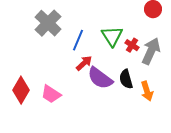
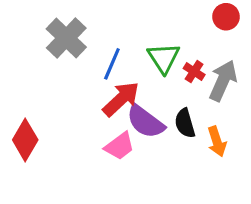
red arrow: (84, 63) -> (121, 99), size x1.5
pink trapezoid: (51, 94) -> (120, 146), moved, turned -70

